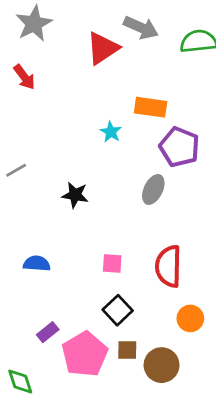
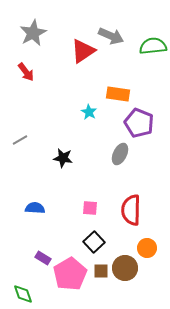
purple rectangle: (48, 332) -> (43, 258), turned 70
brown circle: (162, 365) -> (125, 268), moved

